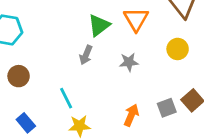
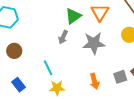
gray star: (129, 62) -> (94, 43), size x1.6
orange arrow: (131, 115) -> (95, 81), turned 140

